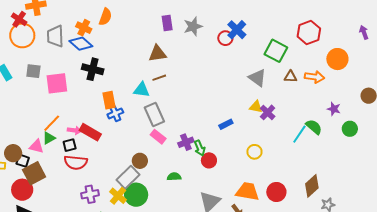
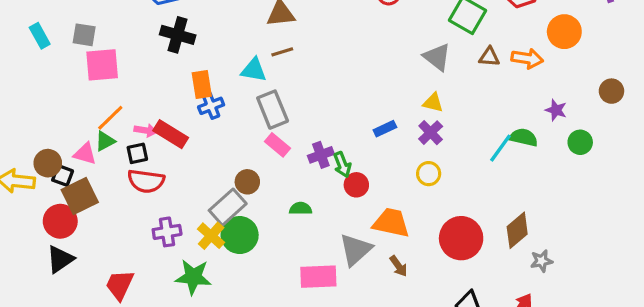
pink square: (57, 83) -> (102, 65), moved
purple cross: (268, 112) -> (431, 133), moved
green semicircle: (314, 127) -> (524, 137), turned -30
orange trapezoid: (247, 191) -> (391, 223), moved
red circle: (276, 192) -> (461, 238), size x1.4

